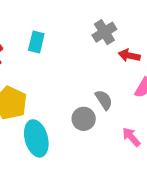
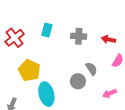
gray cross: (104, 32) -> (79, 36), moved, turned 35
pink arrow: (131, 137) -> (109, 93), turned -72

